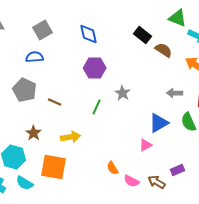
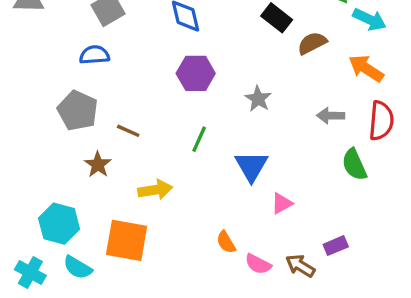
brown semicircle: (164, 50) -> (312, 43), turned -60
gray star: (123, 93) -> (258, 99), moved
blue triangle: (159, 123) -> (251, 166), moved, turned -30
brown star: (34, 133) -> (98, 165), moved

